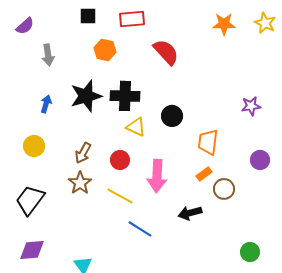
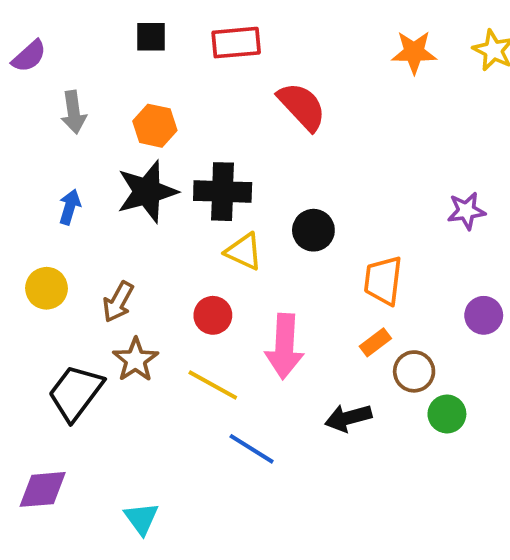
orange hexagon: (105, 50) -> (155, 126), moved
brown arrow: (83, 153) -> (118, 302), moved
black trapezoid: (30, 200) -> (76, 393), moved
green circle: (250, 252) -> (447, 414), moved

